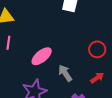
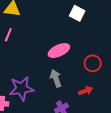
pink ellipse: (42, 56) -> (59, 51), moved

